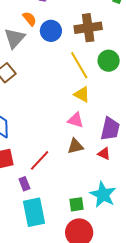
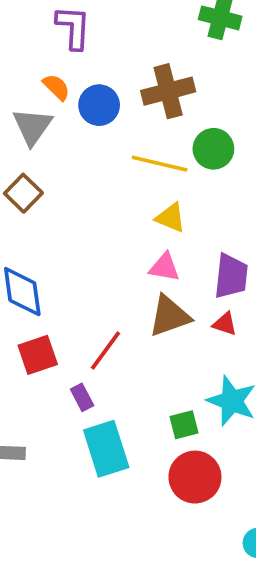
yellow line: (79, 65) -> (160, 164), turned -40
brown triangle: (75, 146) -> (169, 316), size x1.4

